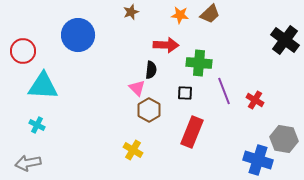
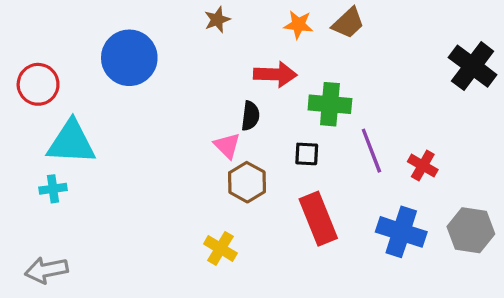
cyan cross: (37, 125) -> (53, 189), moved, turned -35
red rectangle: (192, 132) -> (318, 219), turned -44
blue cross: (258, 160) -> (401, 232), moved

